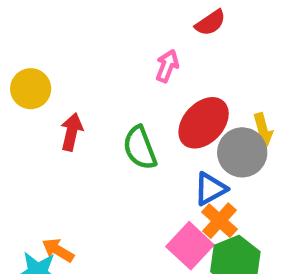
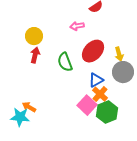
pink arrow: (167, 66) -> (77, 26), turned -120
yellow circle: (31, 89) -> (34, 36), moved
gray circle: (242, 152) -> (123, 72), moved

